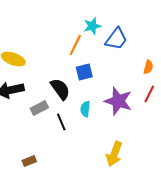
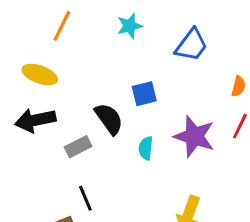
cyan star: (92, 26) -> (130, 26), moved
orange line: (75, 45) -> (62, 26), moved
black line: (61, 122) -> (85, 198), moved

